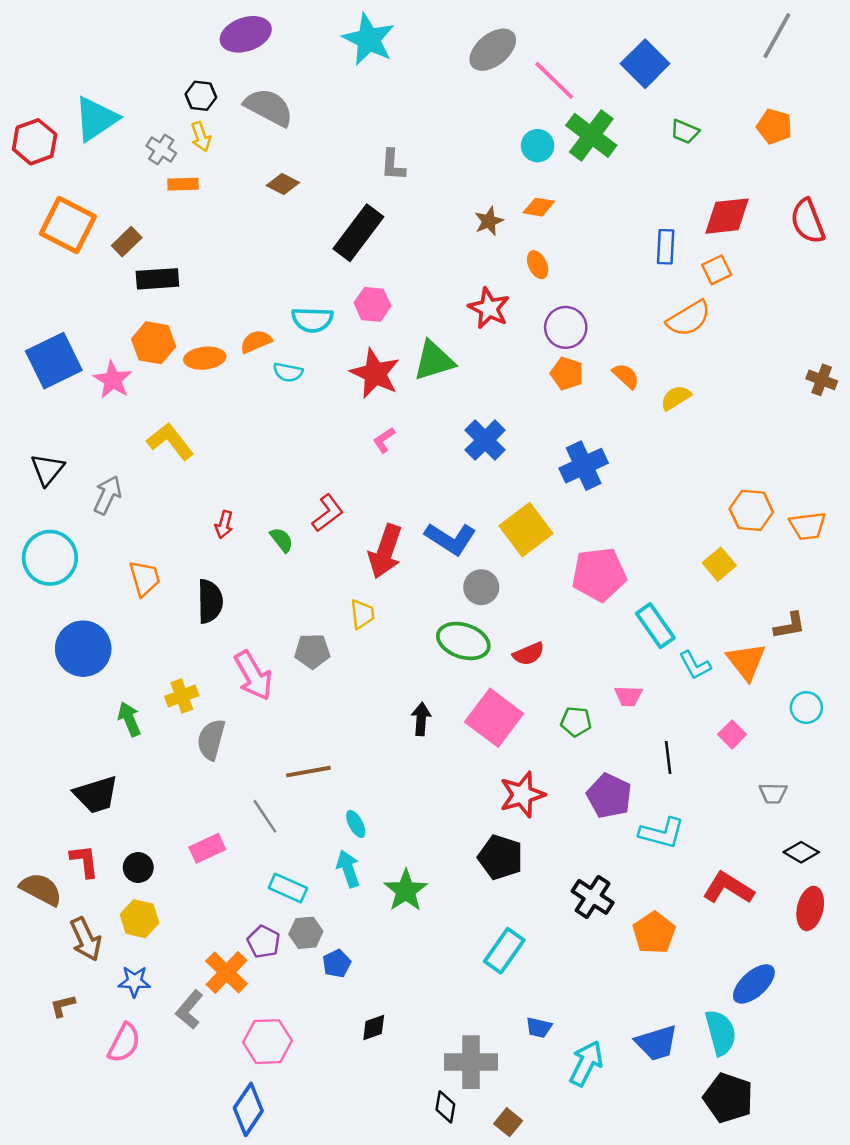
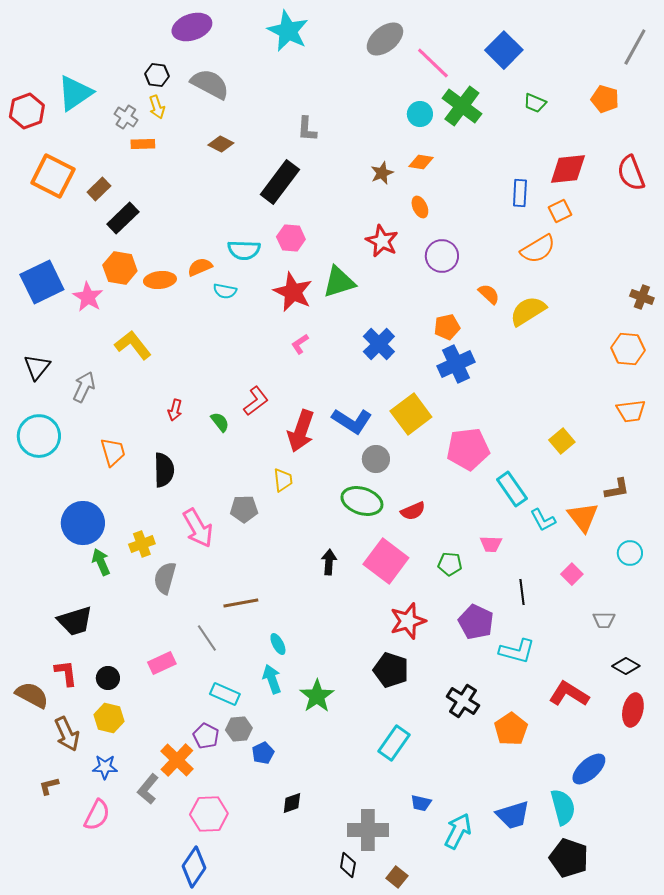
gray line: (777, 36) -> (635, 47), moved
black rectangle: (157, 279) -> (123, 218), turned -40
orange pentagon: (567, 373) -> (447, 327), moved, turned -30
yellow semicircle: (676, 398) -> (528, 311), size x1.5
orange hexagon: (751, 510) -> (628, 349), moved
blue circle: (83, 649) -> (83, 523), moved

